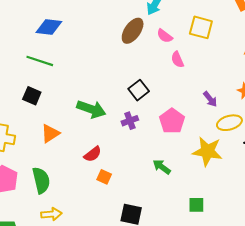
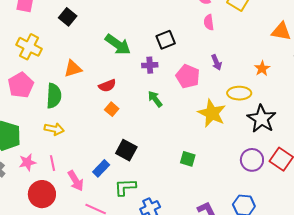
purple arrow: (210, 99) -> (216, 62), moved
pink pentagon: (172, 121) -> (188, 76), turned -30
orange triangle: (50, 133) -> (73, 69), moved
green arrow: (162, 167) -> (155, 99), moved

